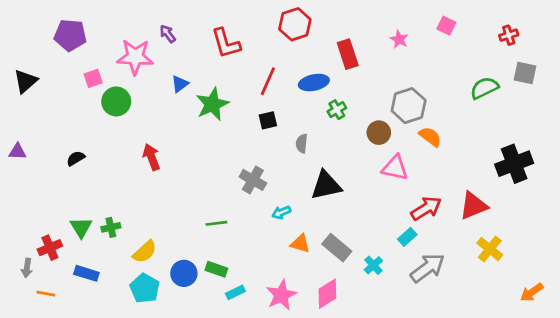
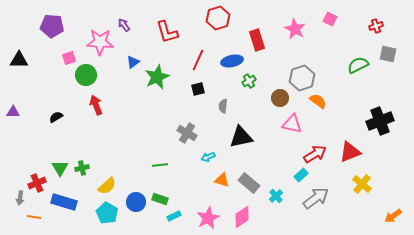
pink star: (399, 39) -> (295, 29), size x1.5
black triangle: (26, 81) -> (19, 60), turned 42
red arrow: (151, 157) -> (96, 105), moved
blue rectangle: (86, 273) -> (64, 202), size x1.4

